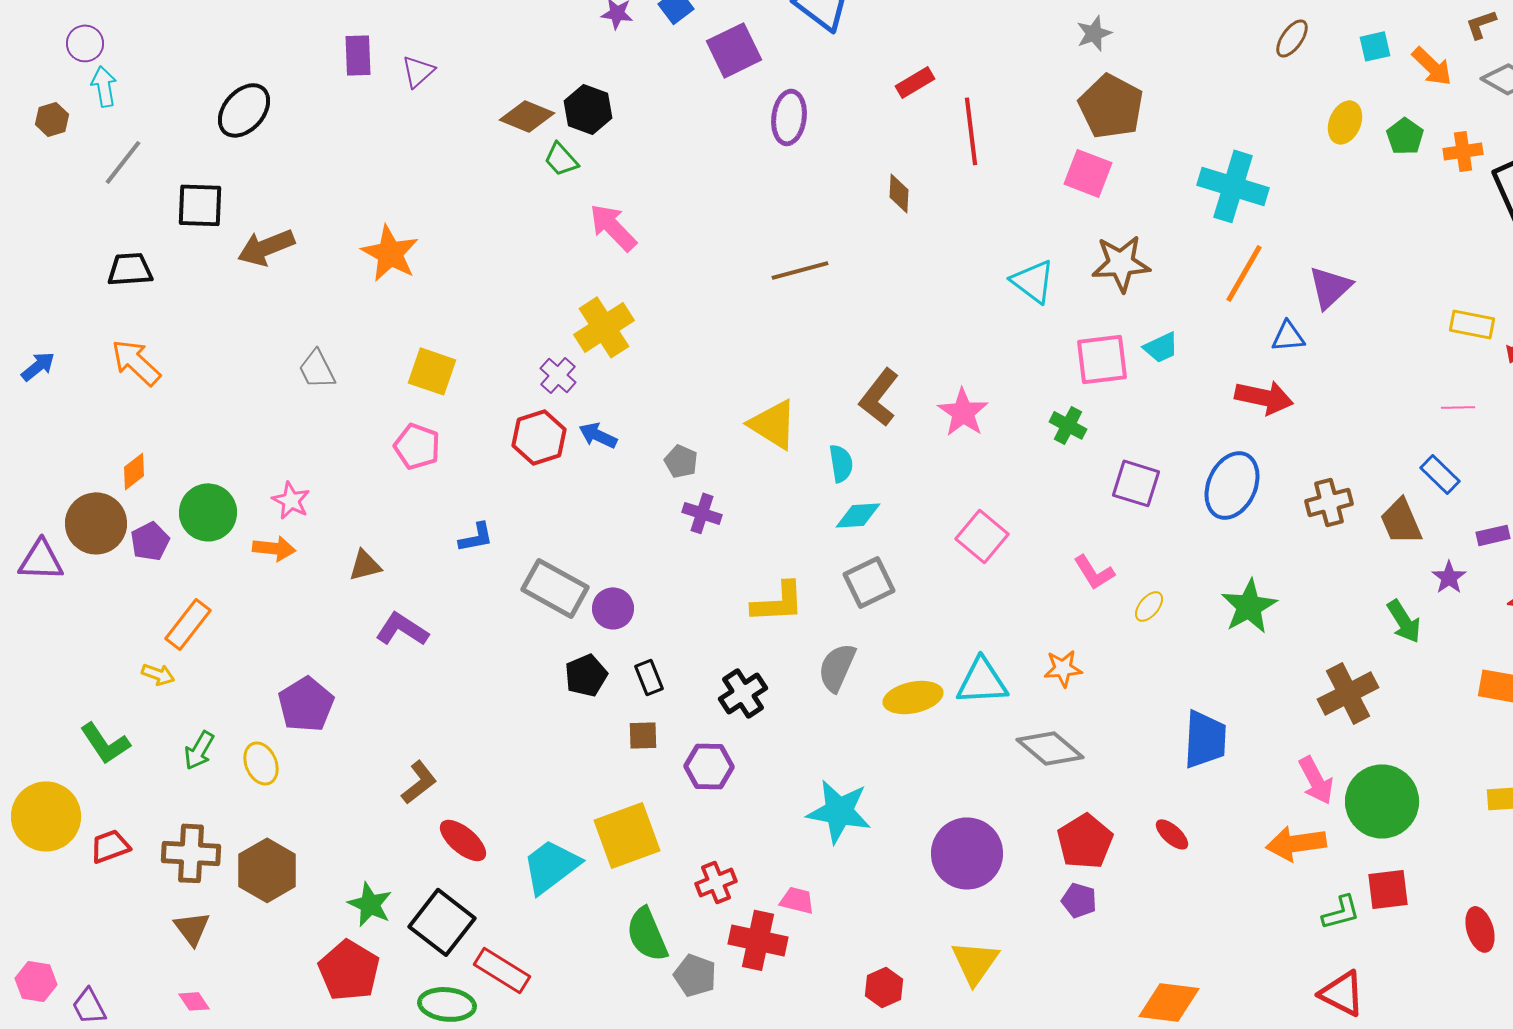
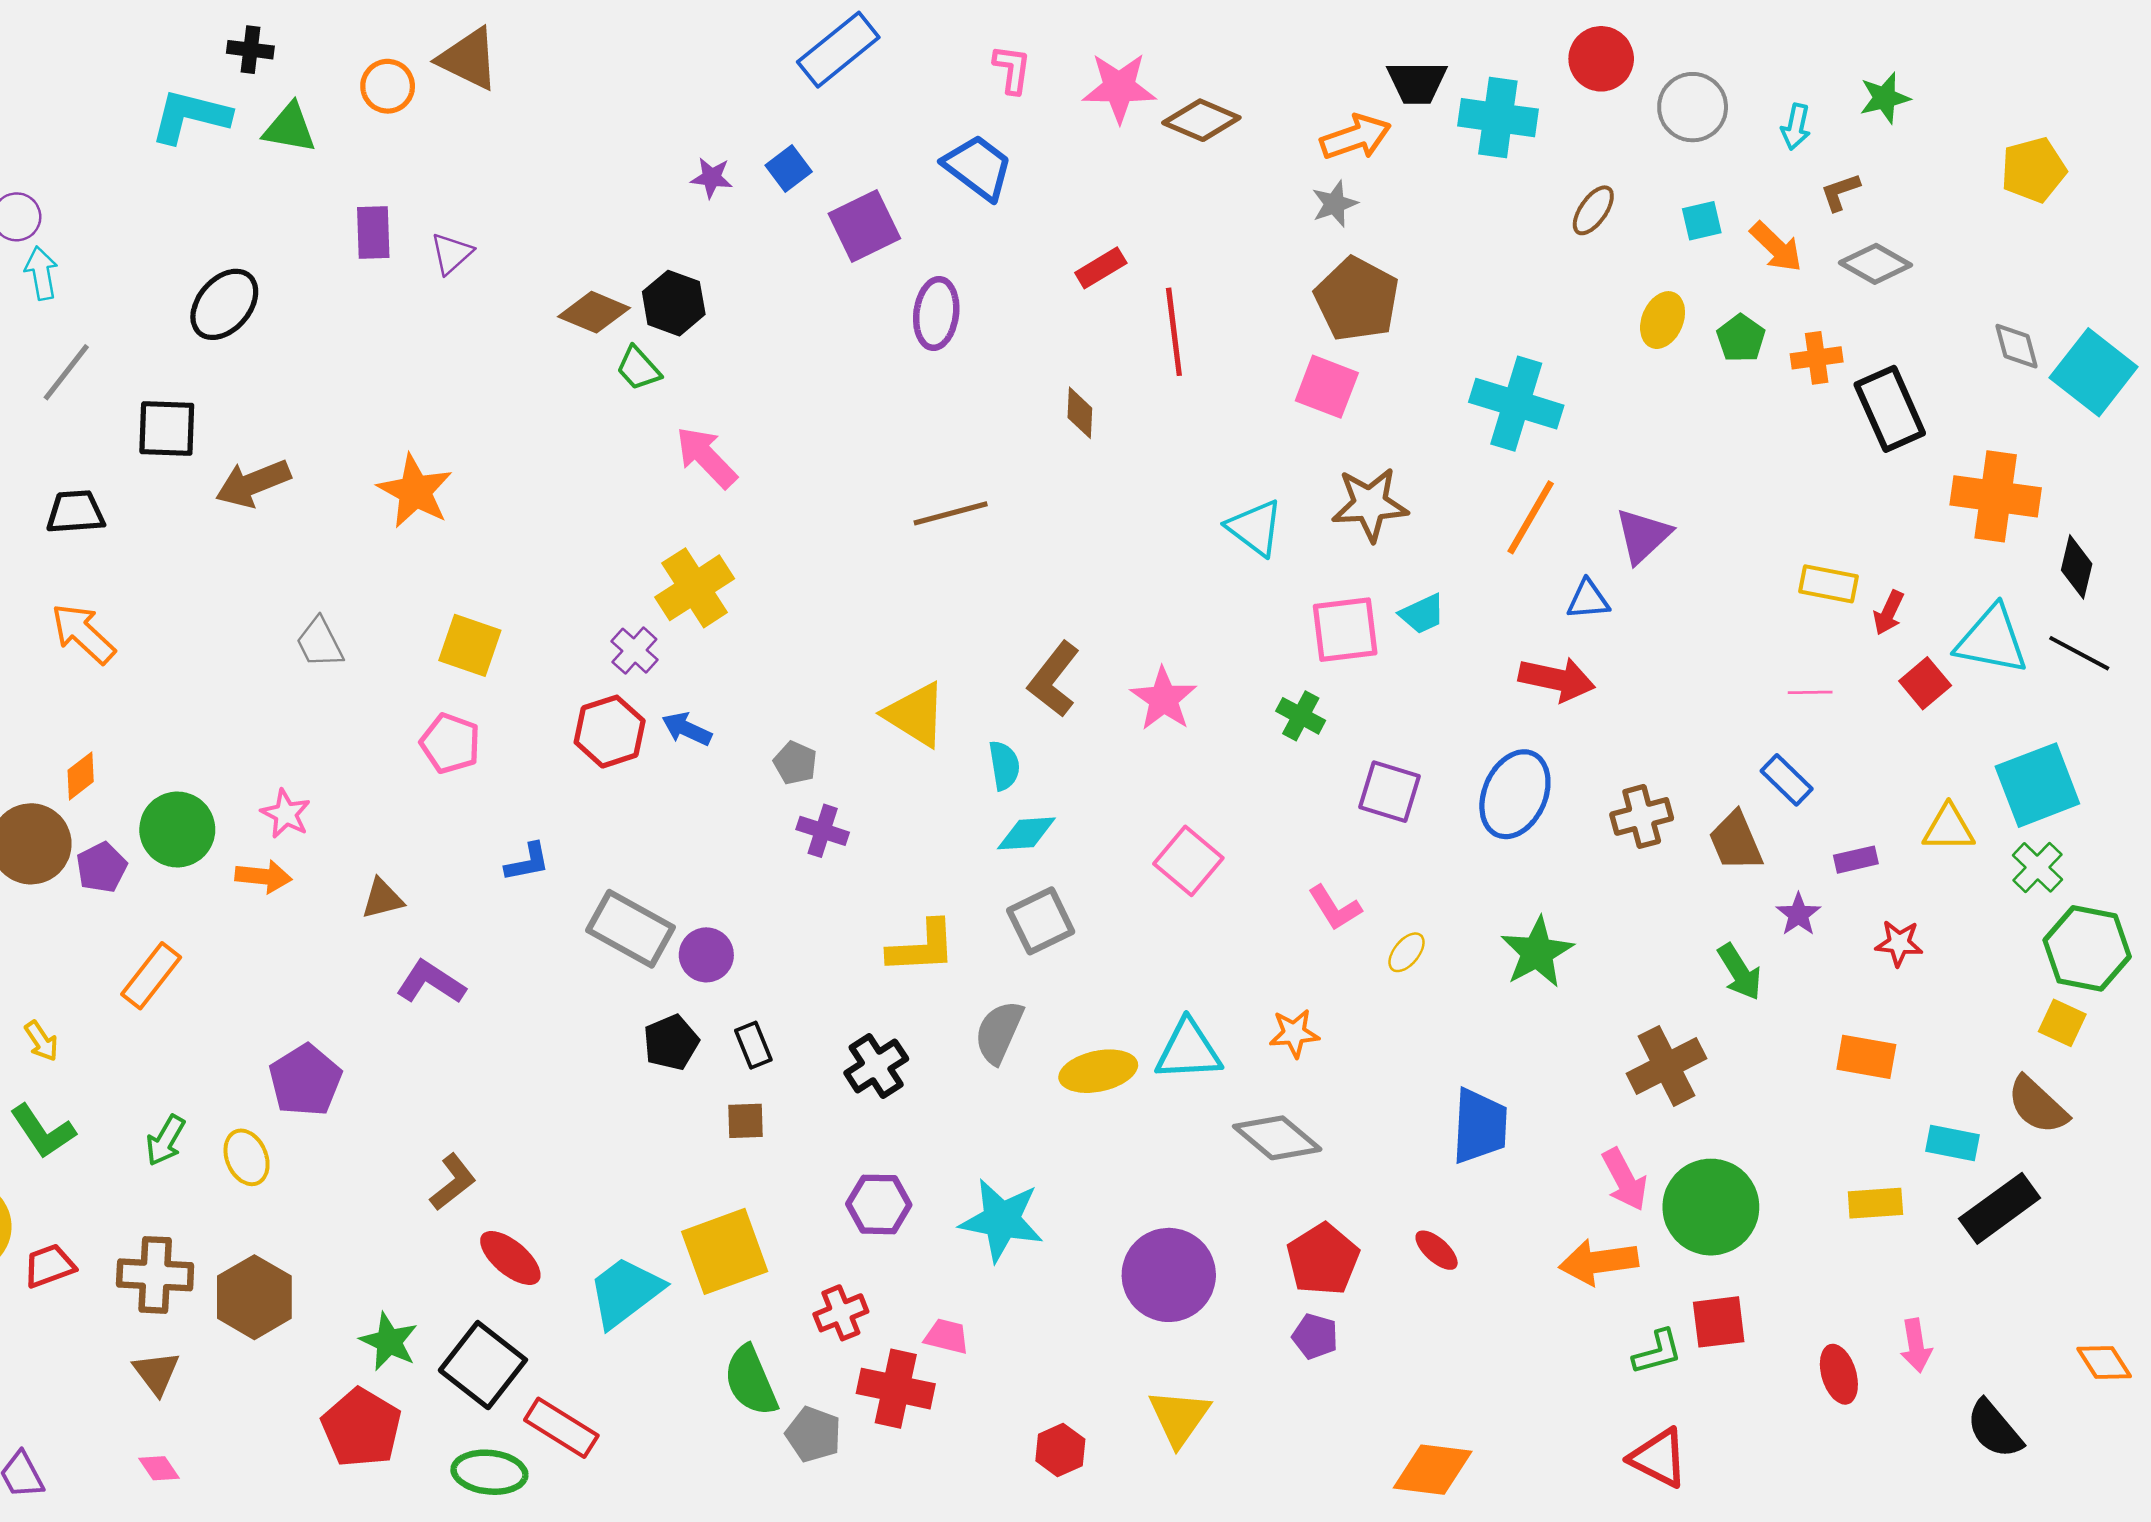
yellow arrow: (158, 674) -> (41, 1041), moved, turned 36
purple hexagon: (709, 766) -> (879, 1204), moved

